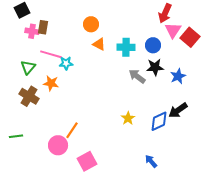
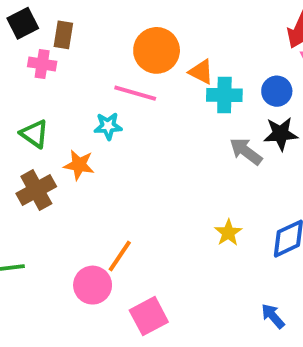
orange circle: (91, 24) -> (157, 50), size x1.5
brown rectangle: (43, 27) -> (63, 35), moved
orange triangle: (99, 44) -> (201, 72), moved
pink line: (51, 54) -> (135, 93), moved
green triangle: (28, 67) -> (34, 134), turned -35
brown cross: (29, 96) -> (36, 190), turned 30

